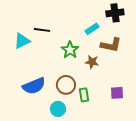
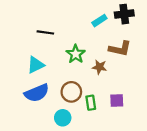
cyan rectangle: (92, 29) -> (99, 21), moved
cyan triangle: (22, 41) -> (36, 65), moved
purple square: (117, 93) -> (117, 101), moved

